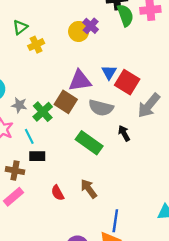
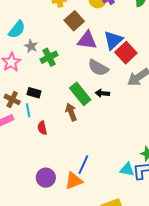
blue triangle: (109, 72) -> (113, 40), size x1.5
brown square: (66, 102) -> (74, 21), moved
black arrow: (124, 133) -> (102, 93), moved, turned -72
cyan line: (29, 136) -> (28, 110), moved
brown arrow: (89, 189) -> (71, 112), moved

